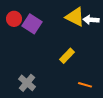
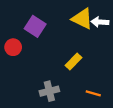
red circle: (14, 19) -> (13, 47), moved
gray cross: (27, 83) -> (49, 91), moved, turned 36

